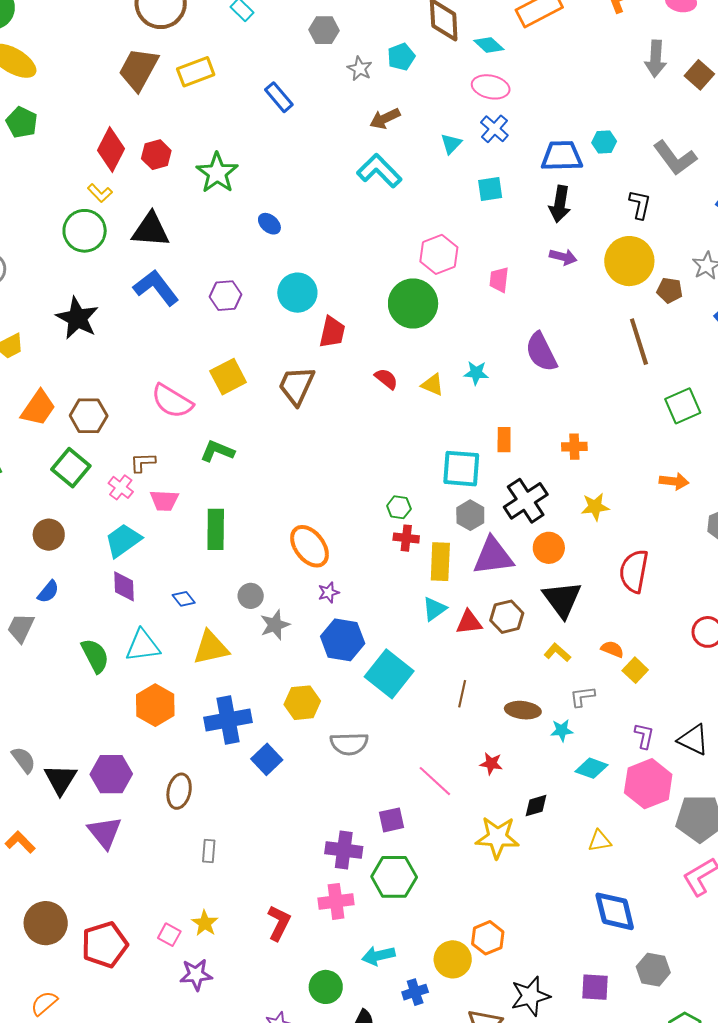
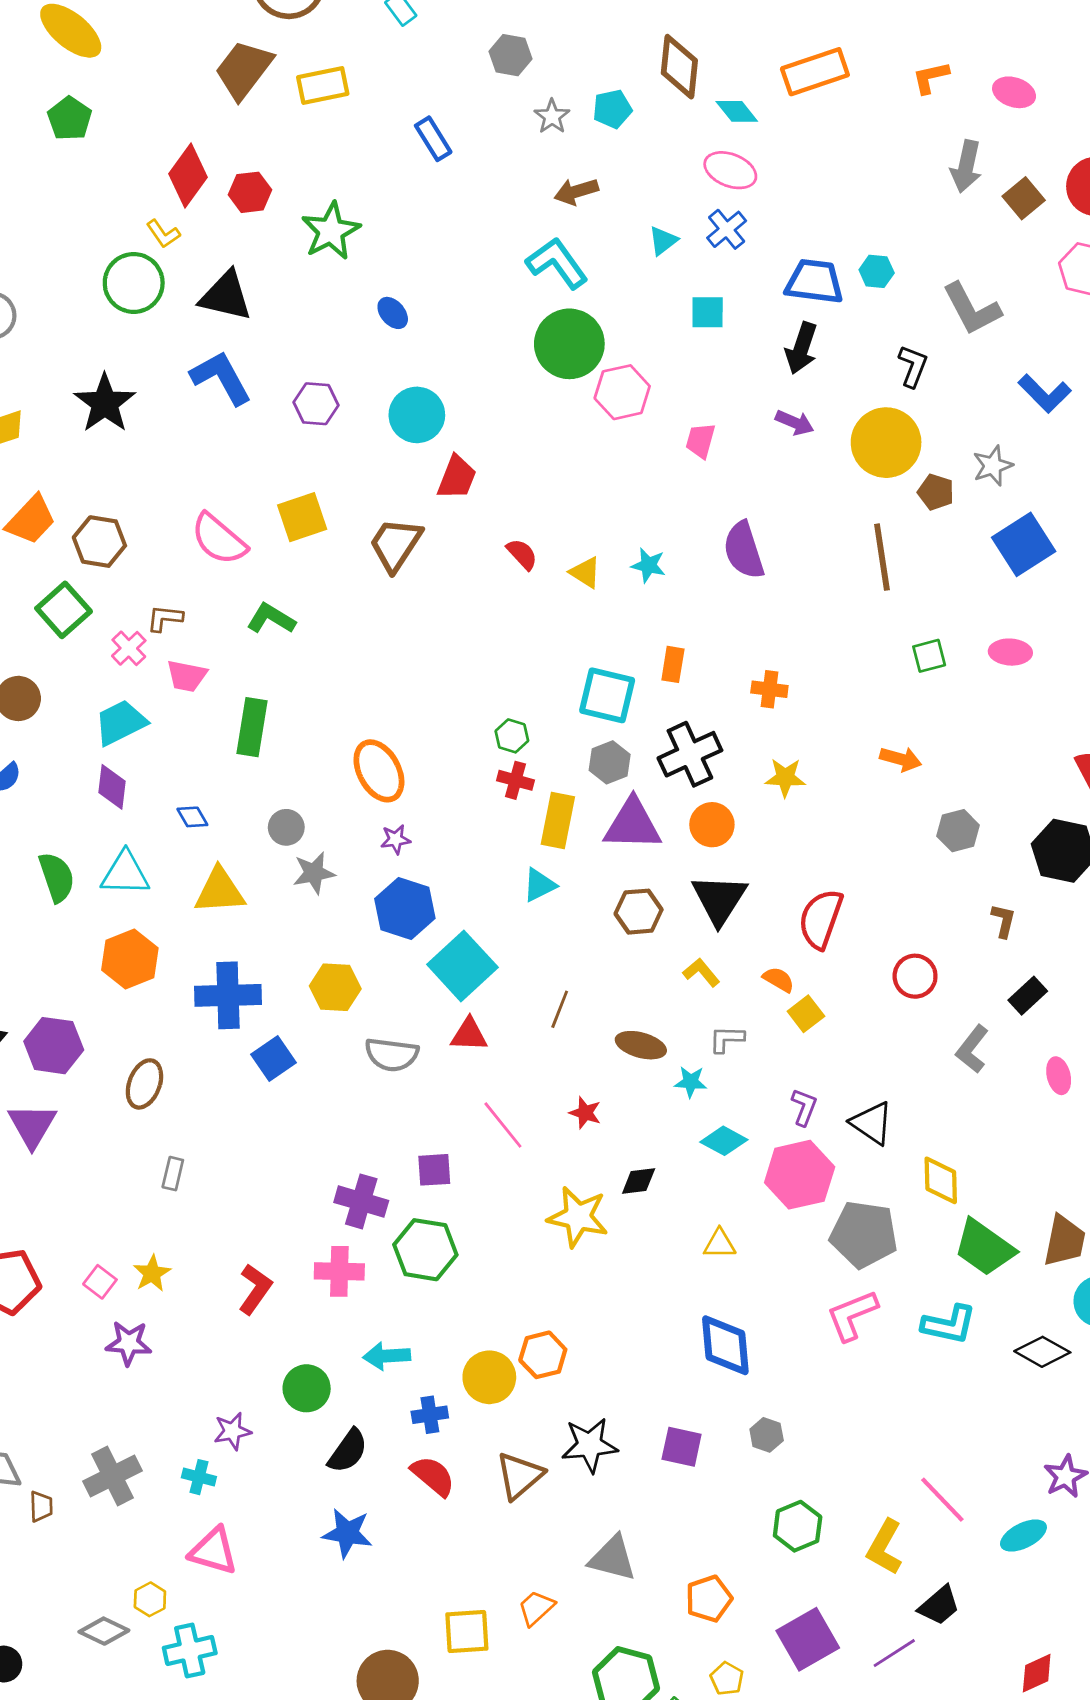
green circle: (413, 304) -> (569, 344), moved
green square: (683, 406) -> (929, 656), size x0.7
red semicircle: (634, 571) -> (821, 919), moved
red triangle: (469, 622) -> (469, 1035), moved
gray hexagon: (653, 970) -> (767, 1435), size x0.7

